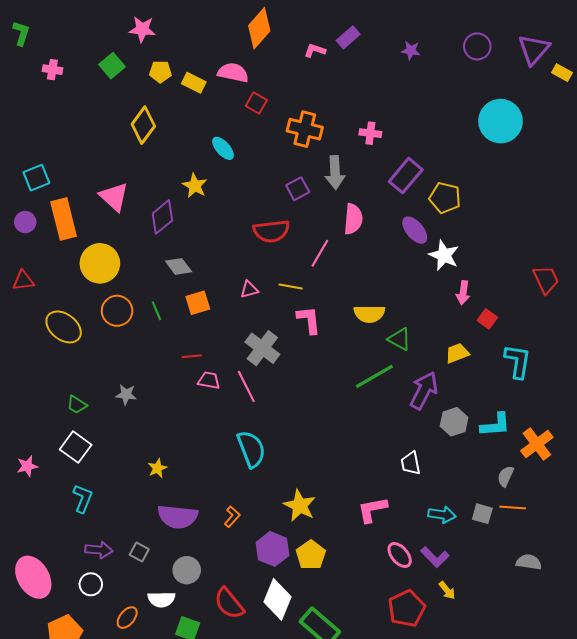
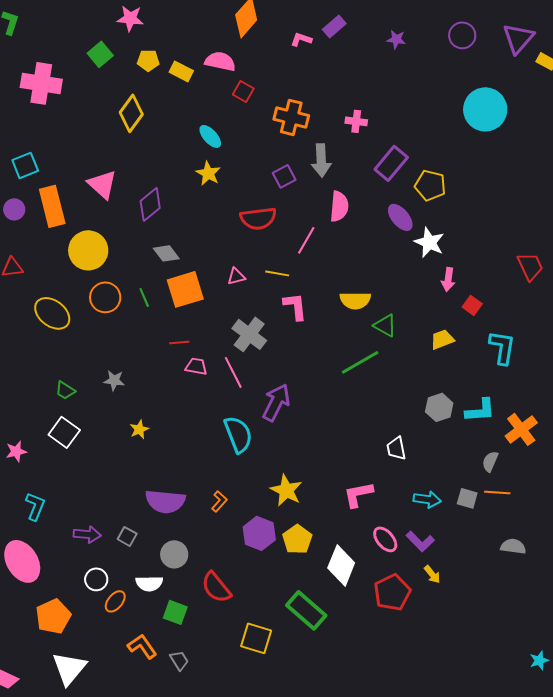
pink cross: (52, 70) -> (41, 83), moved, size x2.0
yellow star: (195, 186) -> (208, 173), moved
orange square: (198, 303) -> (185, 289), size x1.5
purple arrow: (424, 391) -> (276, 402), moved
yellow star: (157, 468) -> (139, 429), moved
cyan L-shape: (83, 498) -> (35, 506), moved
white circle: (91, 584) -> (96, 579), moved
white diamond: (278, 599) -> (341, 565), moved

